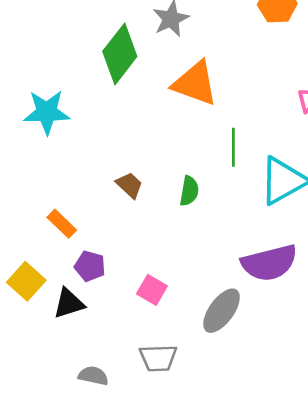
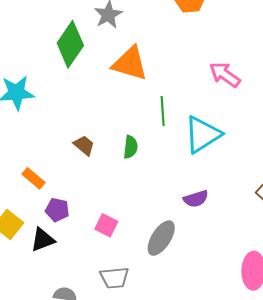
purple semicircle: (269, 263) -> (196, 199), size x0.6

